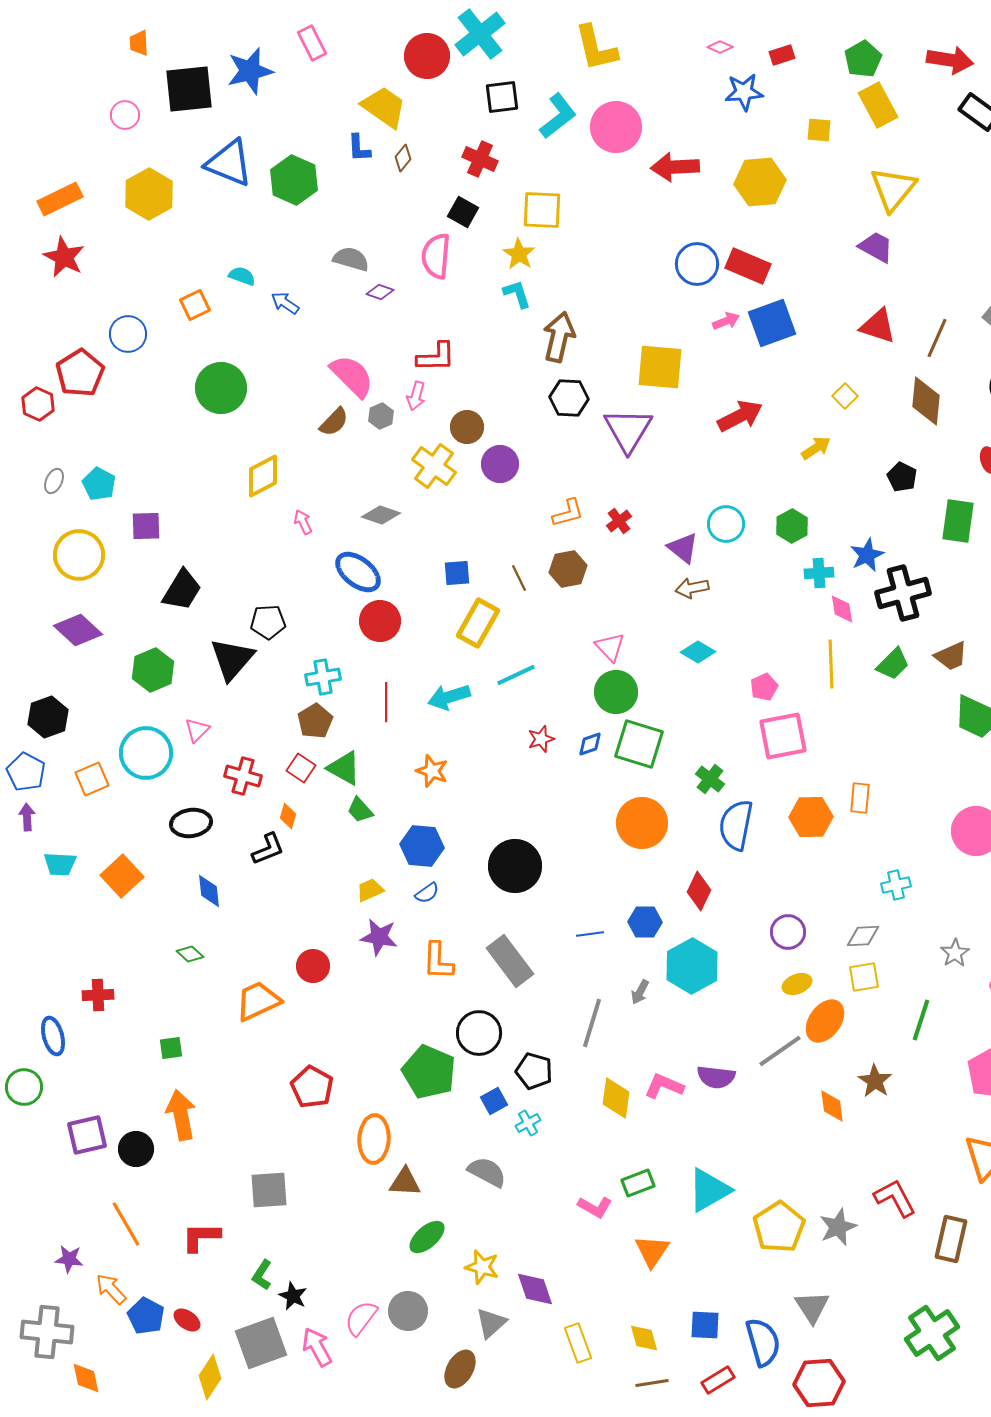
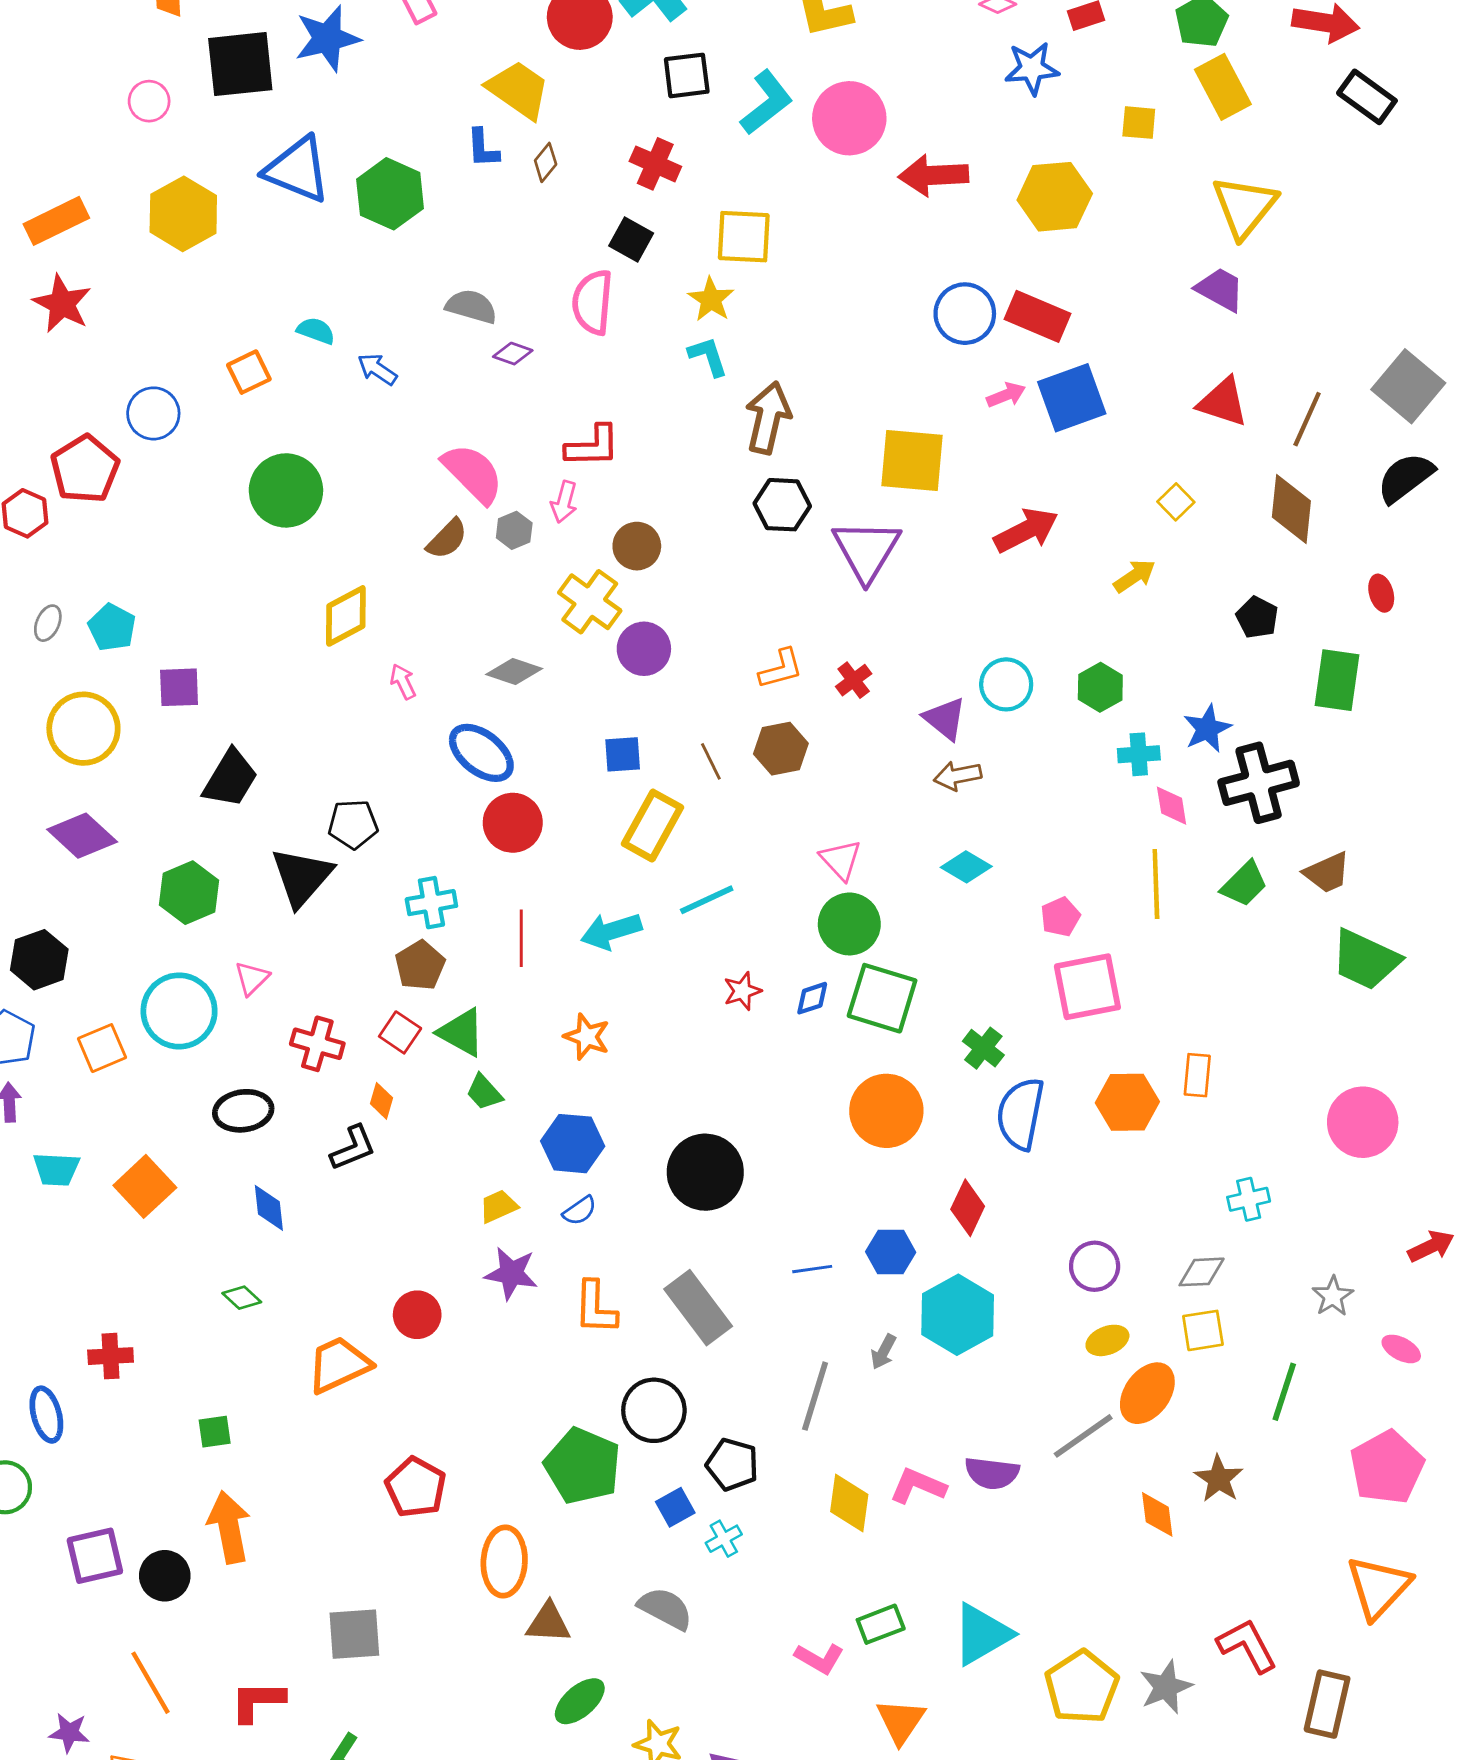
purple circle: (500, 464) -> (644, 649), moved

